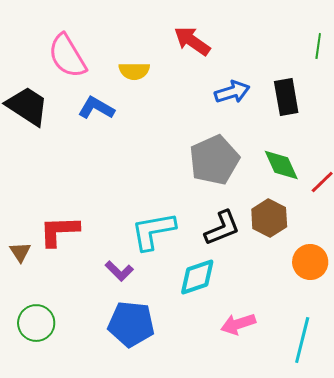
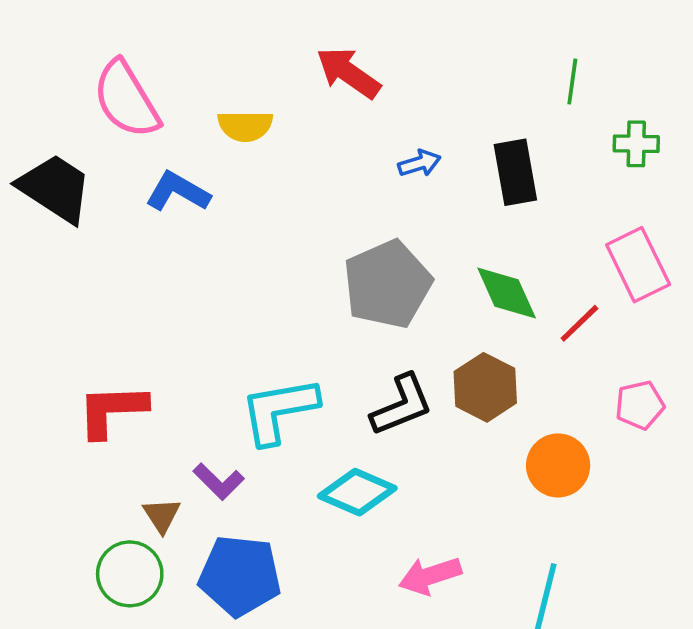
blue arrow: (232, 92) -> (419, 163), size x0.7
brown triangle: (20, 252) -> (162, 515), moved
cyan diamond: (197, 277) -> (357, 492), turned 42
green circle: (36, 323) -> (130, 574), moved

